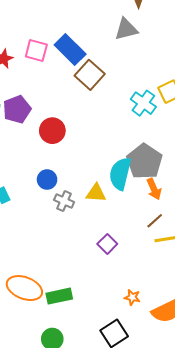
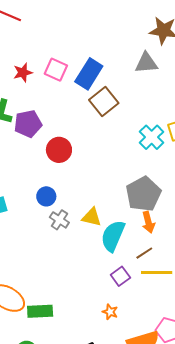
blue rectangle: (70, 49) -> (89, 74), turned 68
cyan semicircle: (120, 174) -> (113, 236), moved
purple square: (107, 244) -> (120, 276), moved
orange star: (132, 297) -> (110, 312), moved

